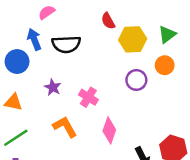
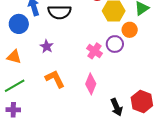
orange circle: (165, 65) -> (130, 30), moved
pink cross: (88, 97) -> (94, 51), moved

